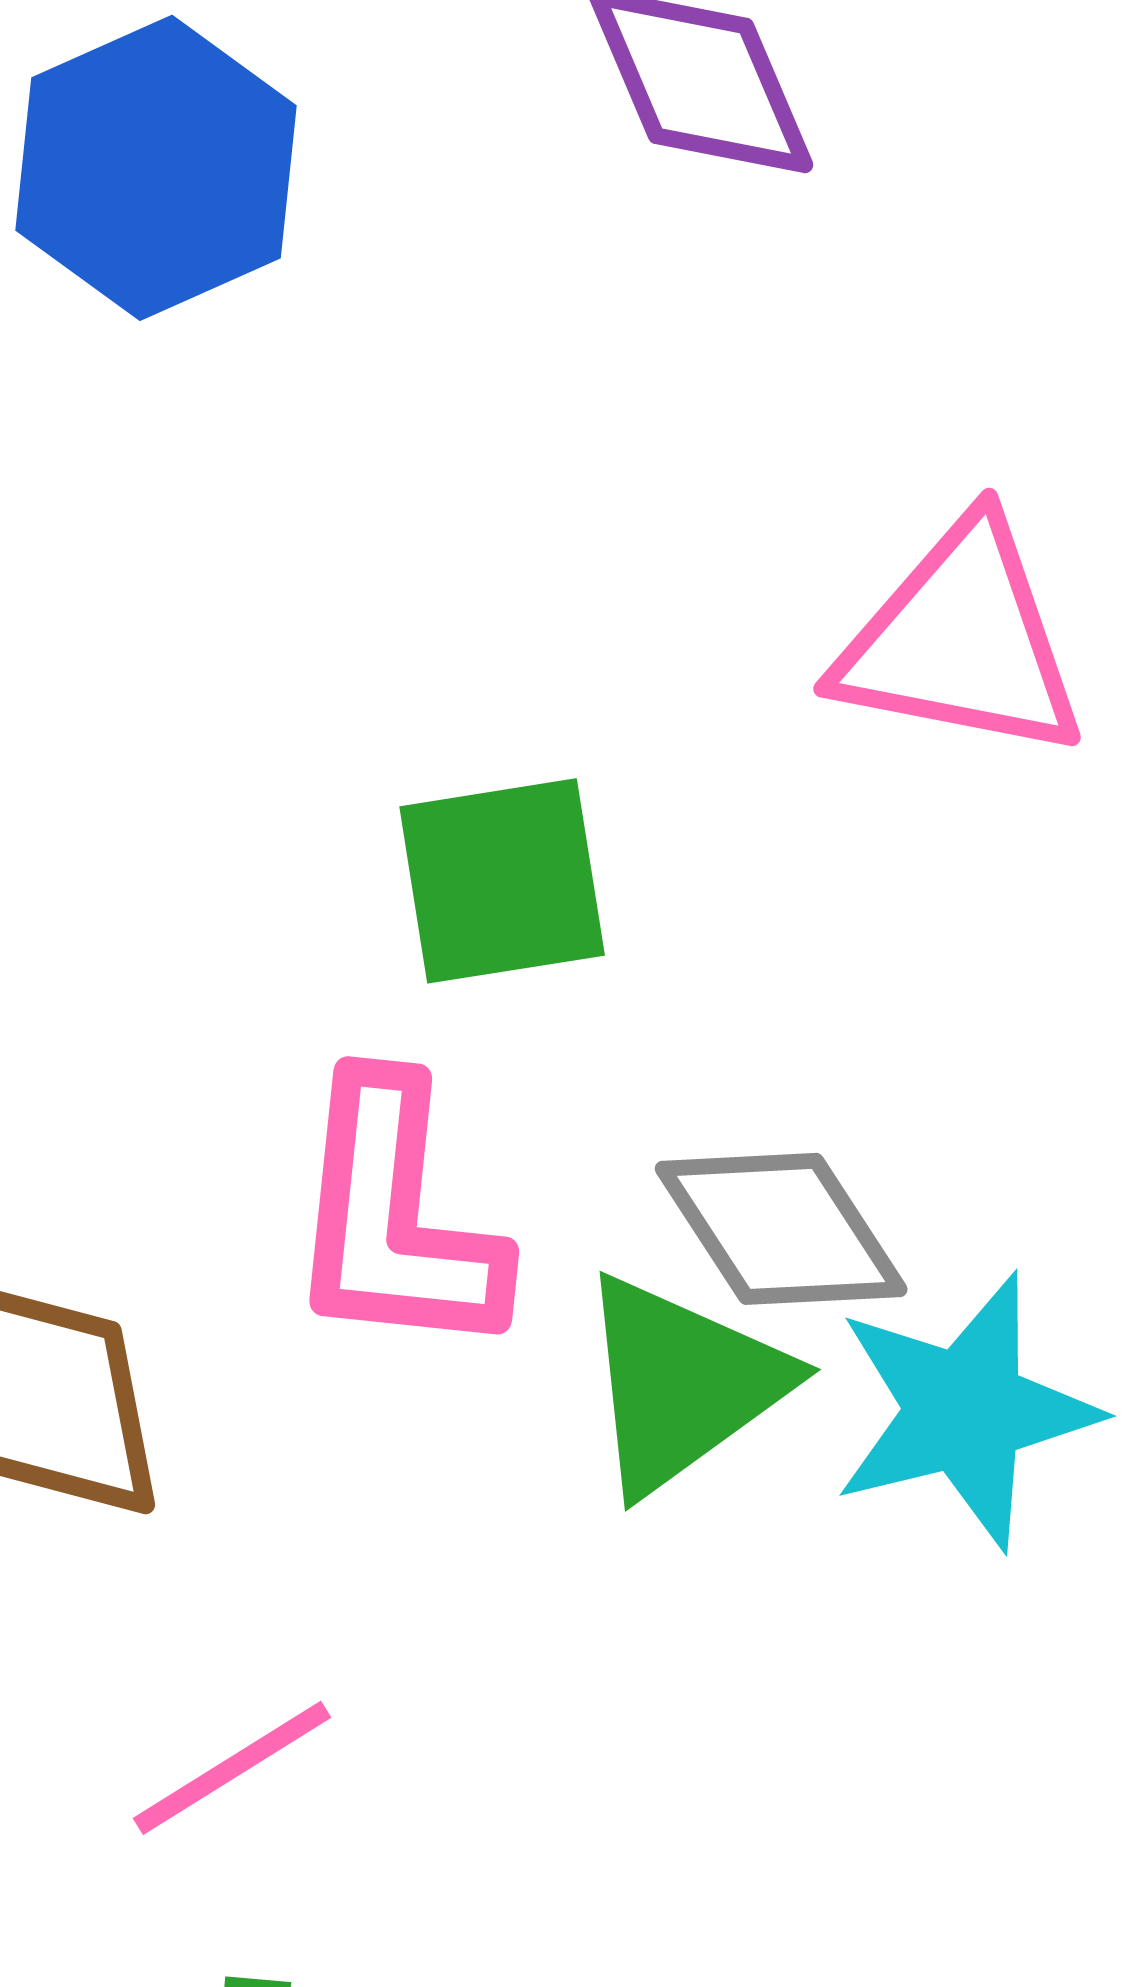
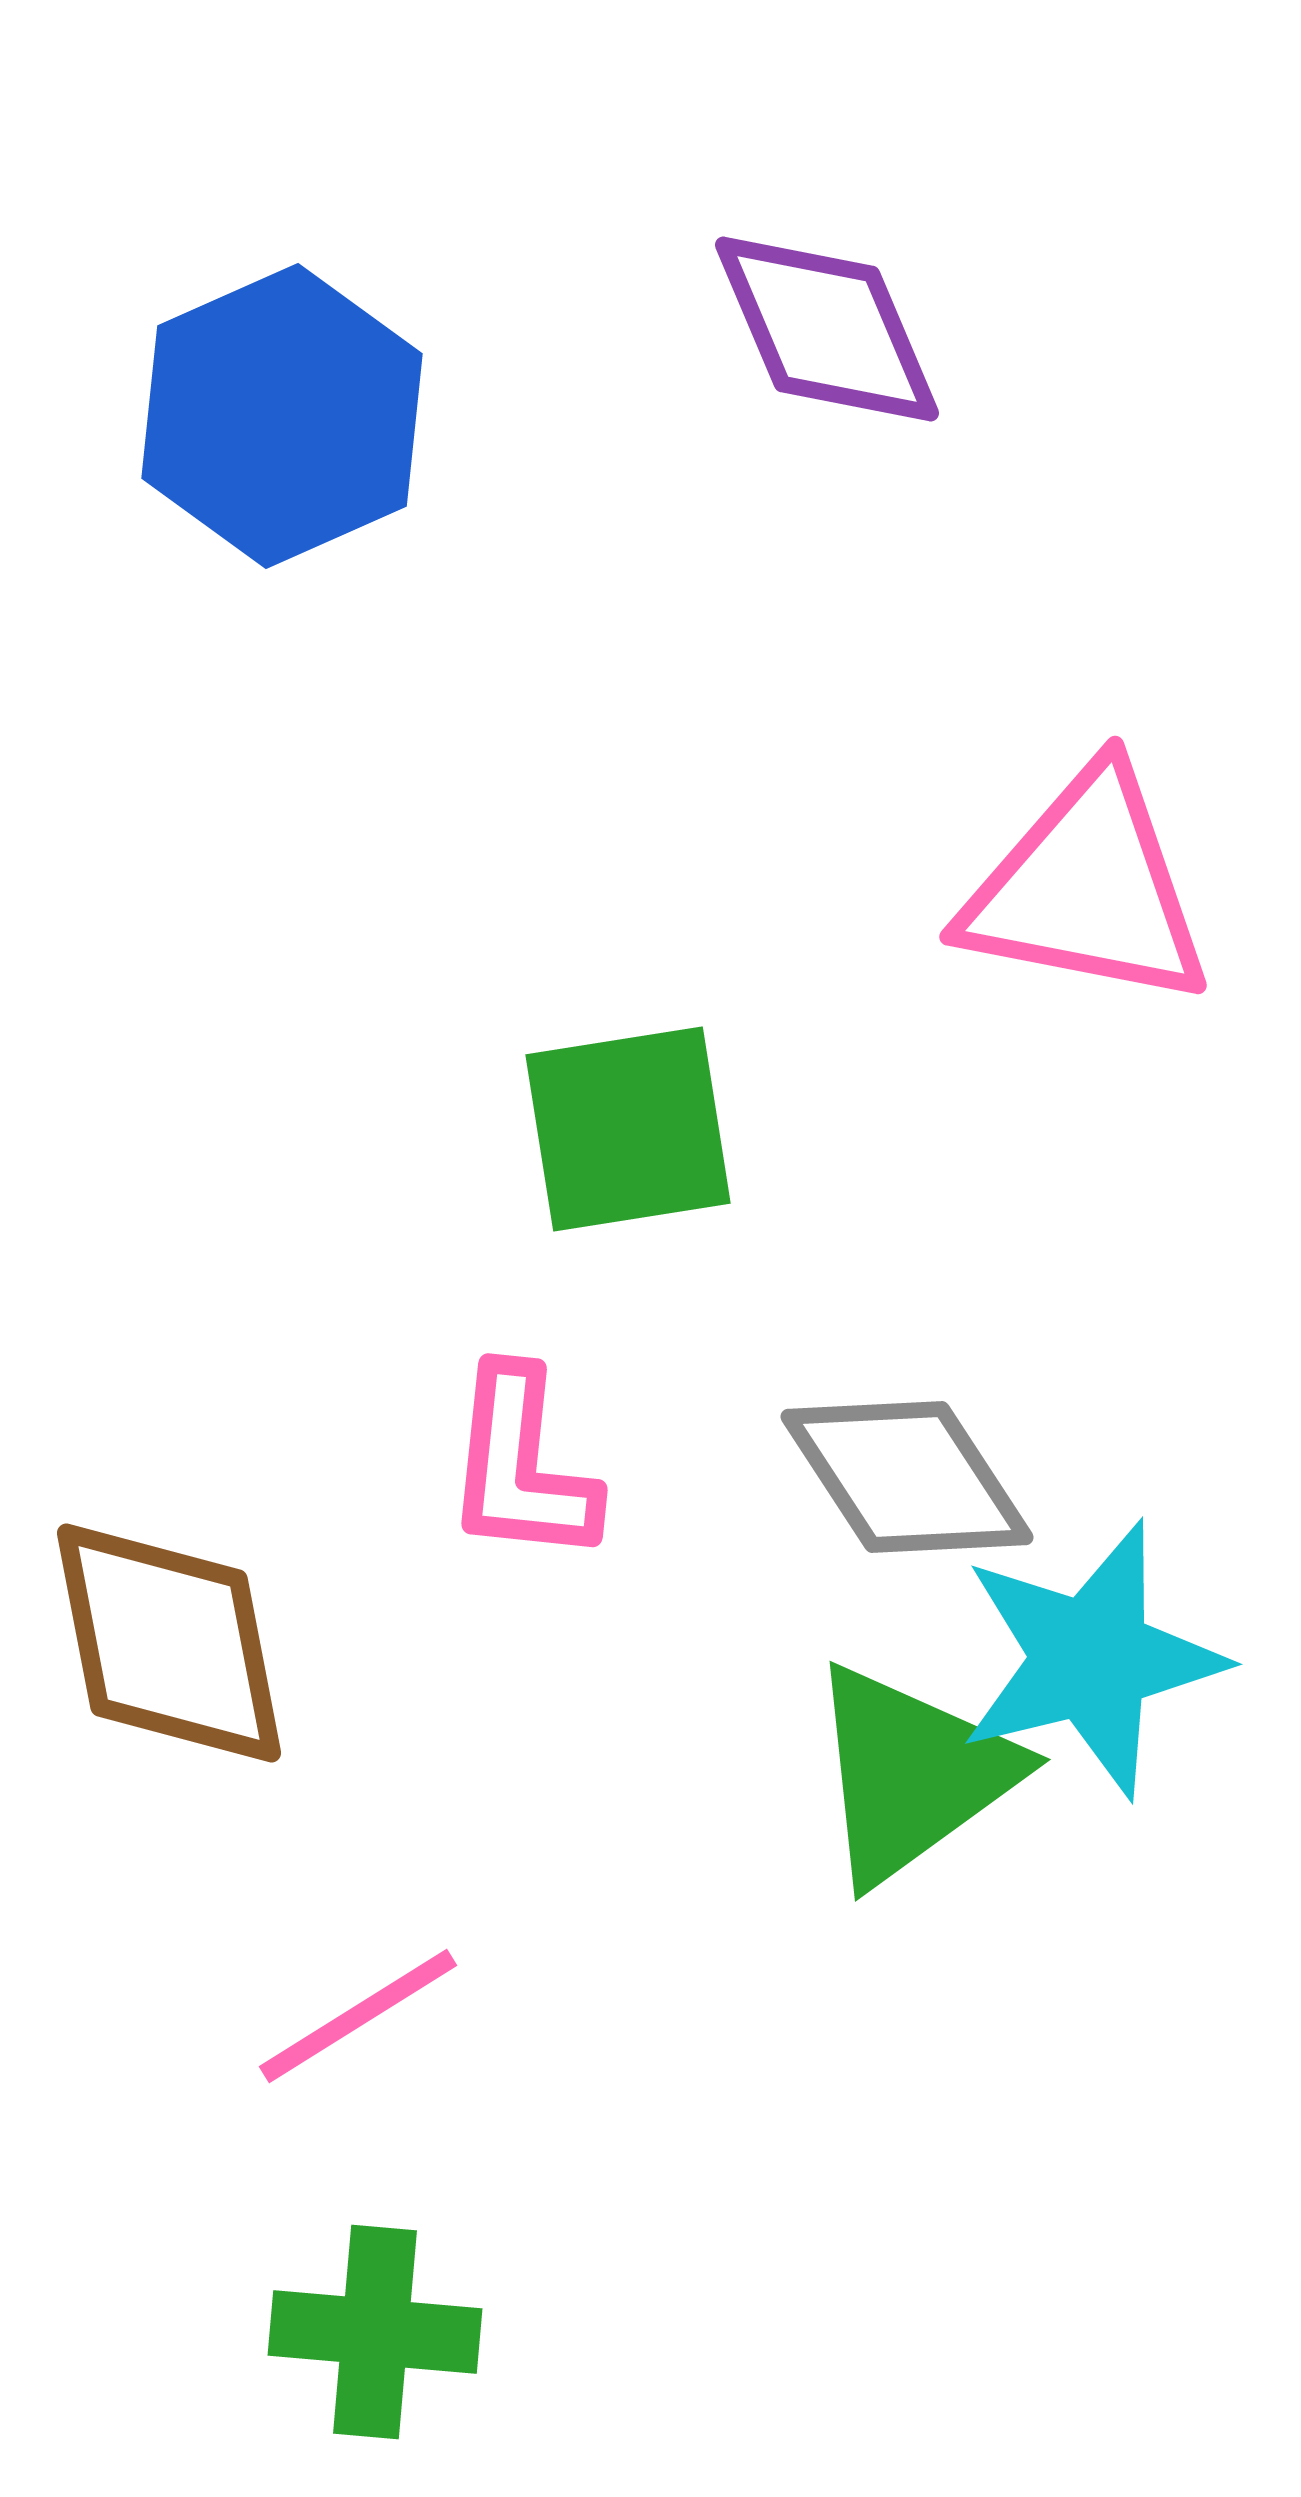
pink L-shape: (395, 1218) -> (521, 1466), size x0.7
green triangle: (682, 1384) -> (912, 1774), moved

